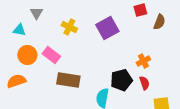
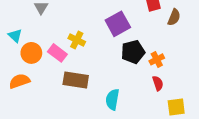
yellow cross: (69, 27) -> (77, 40), moved
cyan triangle: (19, 30) -> (15, 36), moved, turned 32
black pentagon: (121, 80) -> (133, 52), moved

